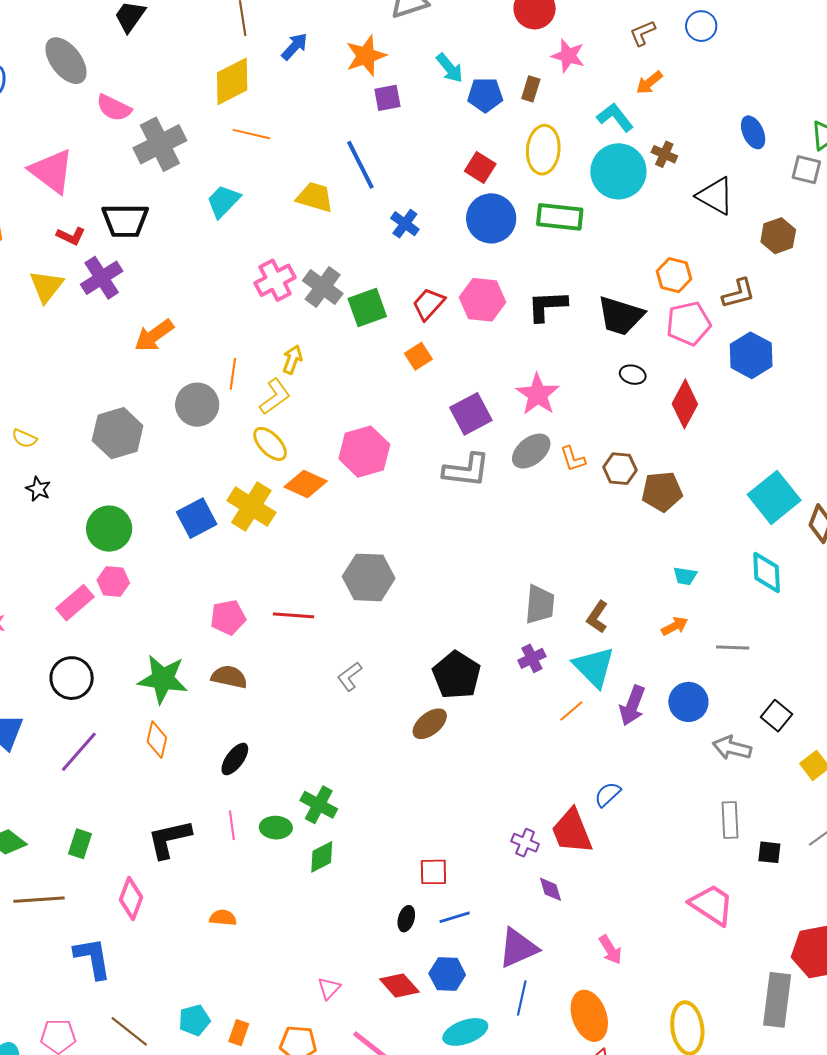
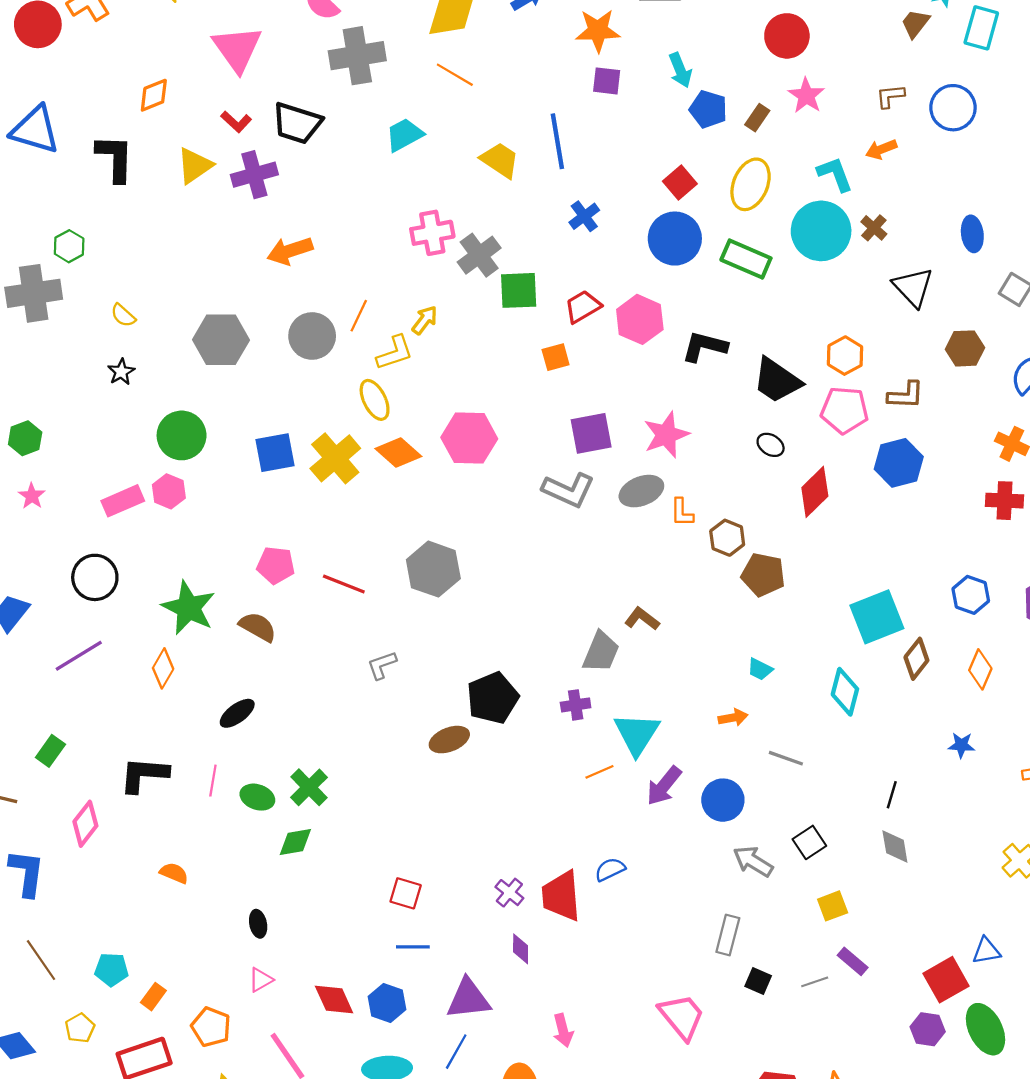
blue circle: (701, 26) -> (953, 108), size x1.4
brown L-shape: (597, 617) -> (642, 619), moved, turned 76
black ellipse: (406, 919) -> (258, 924), moved, turned -45

